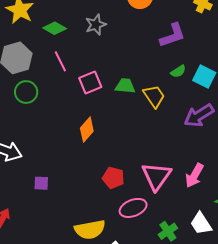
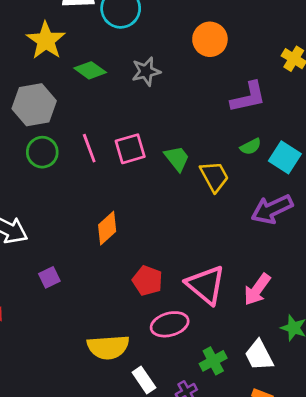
pink line: (60, 61) -> (89, 148), moved
green trapezoid: (125, 86) -> (177, 158), turned 40
orange diamond: (87, 130) -> (107, 228), moved
pink triangle: (156, 176) -> (206, 285), turned -32
purple square: (41, 183) -> (49, 277), turned -35

